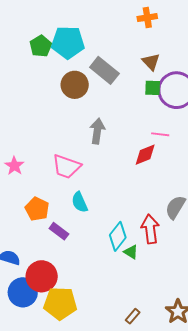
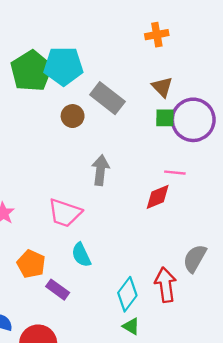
green pentagon: (41, 46) -> (31, 71), size x1.6
brown circle: (75, 85) -> (73, 116), size x0.7
green triangle: (131, 252) -> (131, 326), moved

